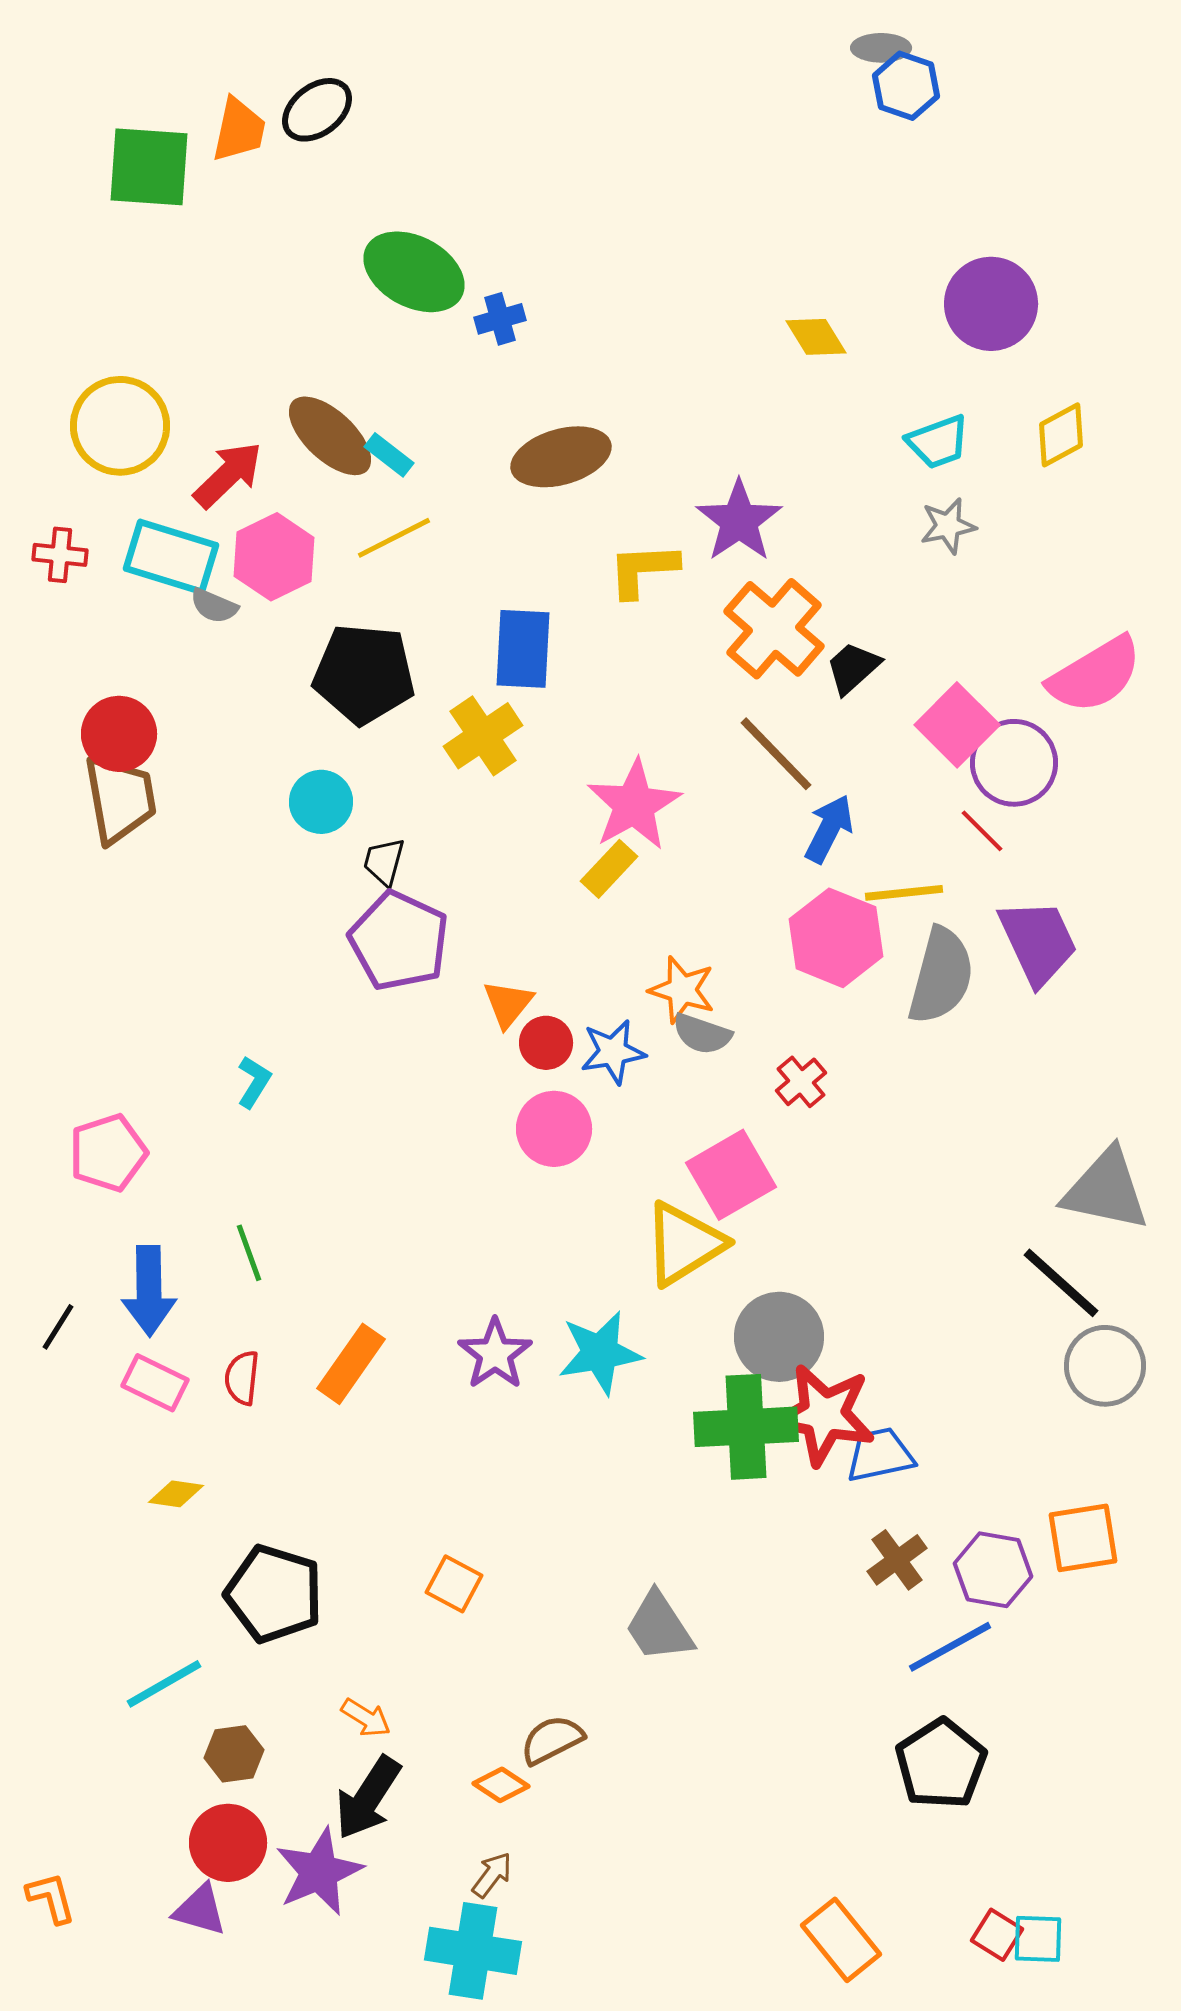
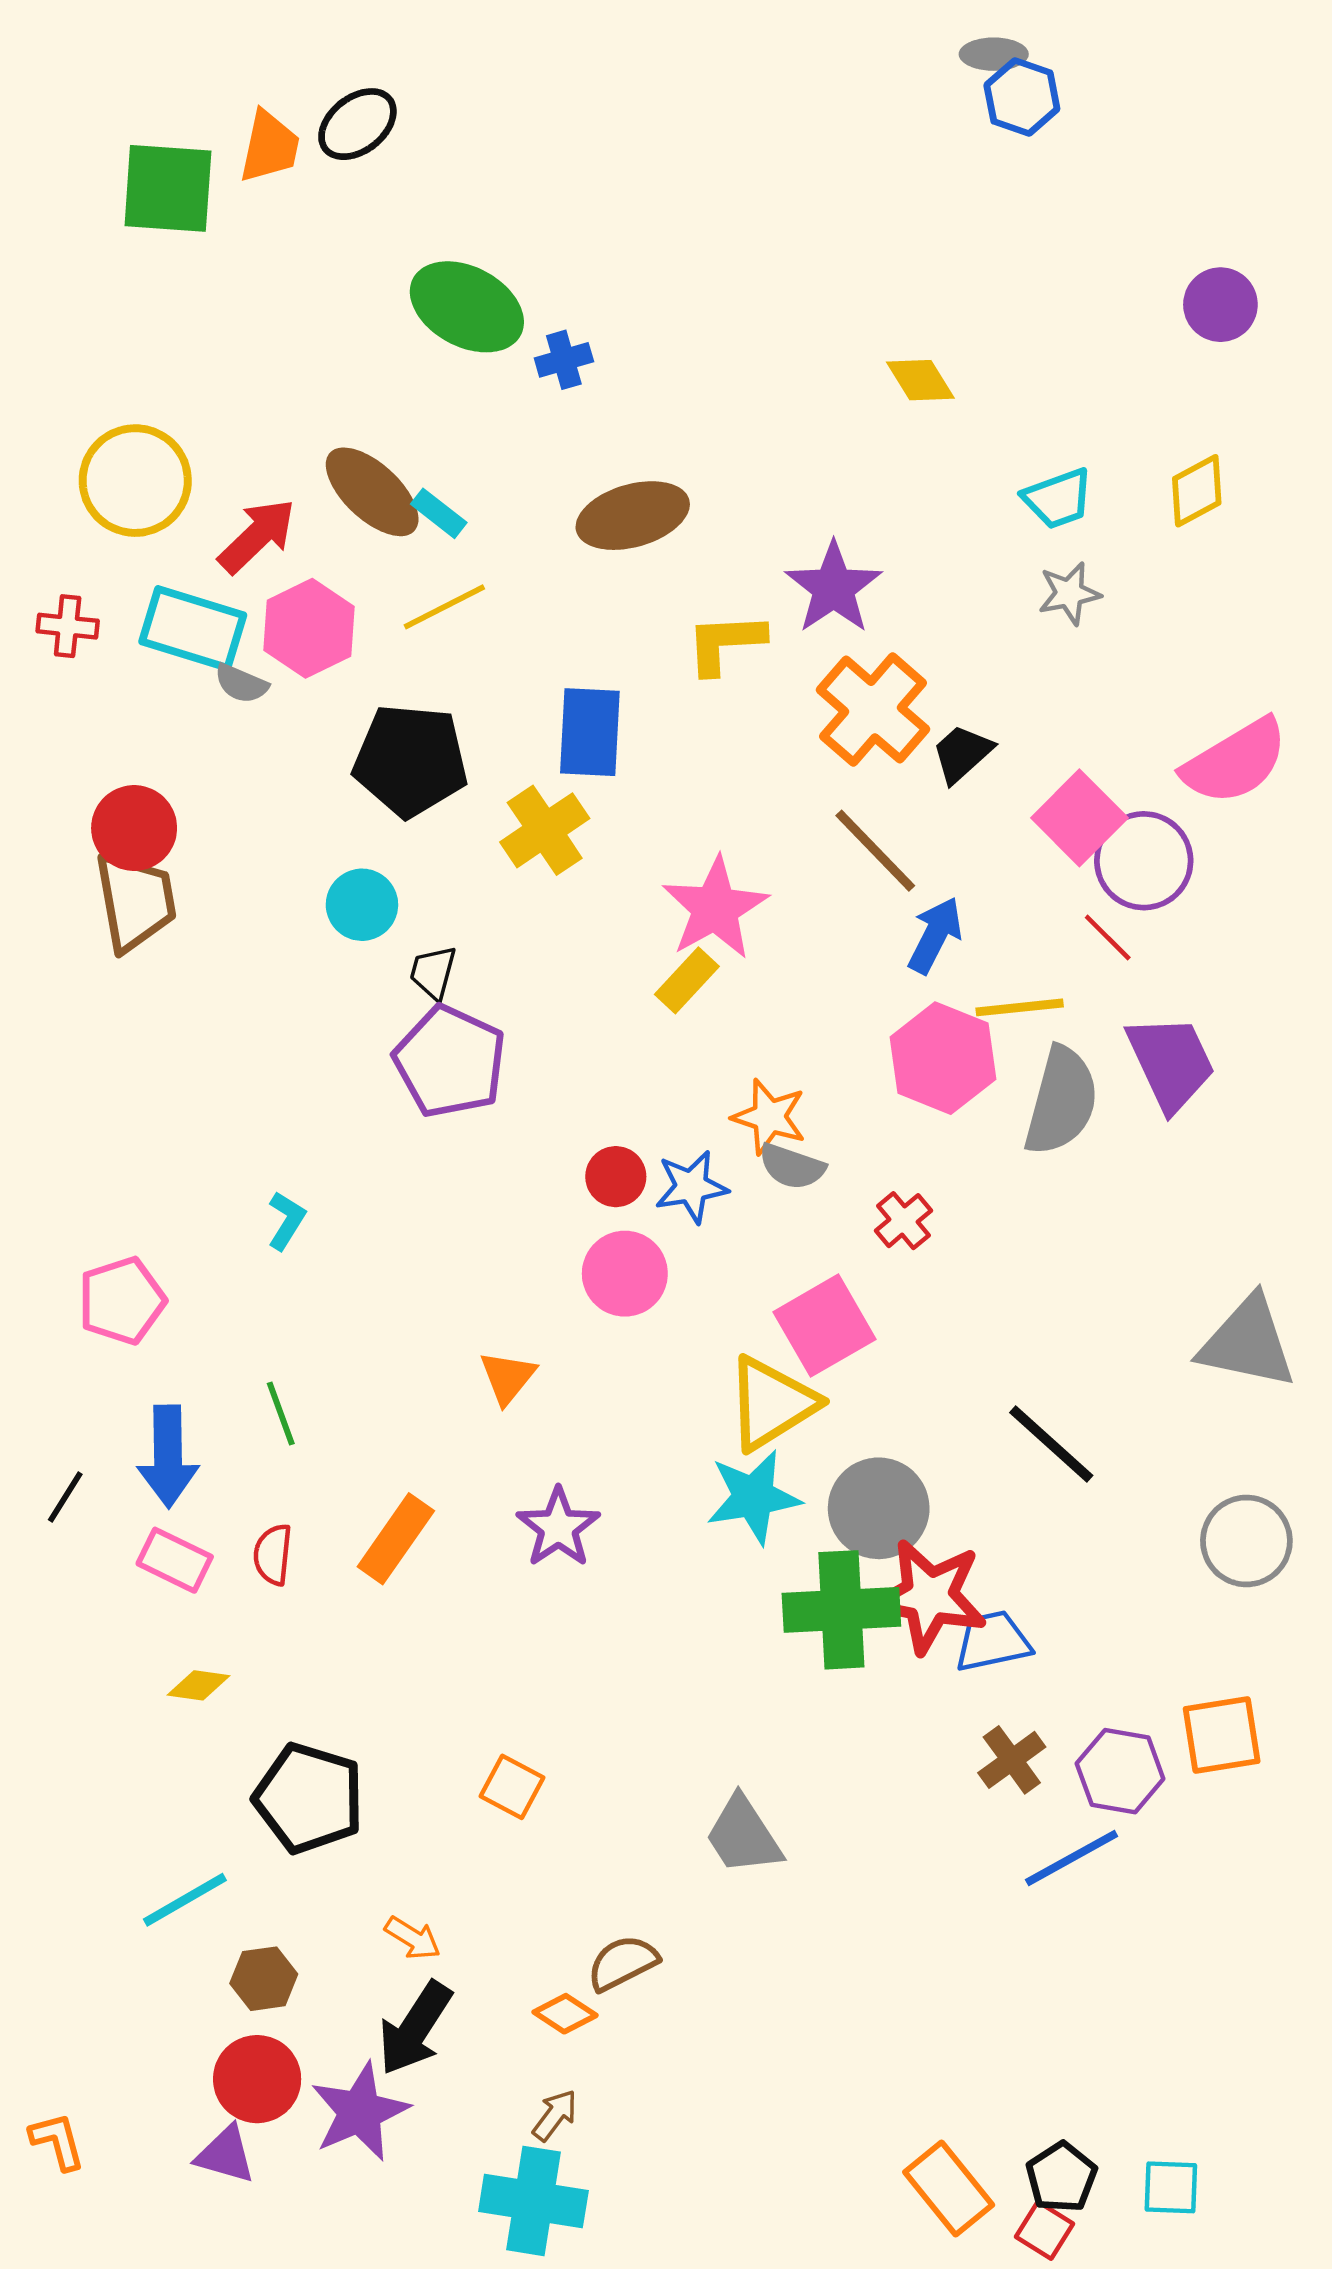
purple circle: (991, 304) -> (1220, 305), moved, size x0.7
orange triangle: (508, 1004) -> (508, 1377), moved
black line: (1061, 1283) -> (1051, 1444), moved
cyan star: (600, 1353) -> (753, 1497), moved
black pentagon: (941, 1764) -> (1061, 2177), moved, size x0.7
red square: (997, 1935) -> (1044, 2230), moved

